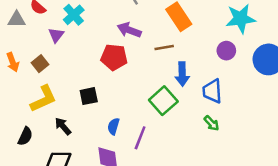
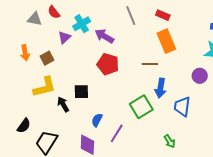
purple arrow: (129, 30) -> (104, 36), moved
green arrow: (212, 123) -> (170, 141), moved
black arrow: (63, 126) -> (63, 104), moved
black semicircle: (25, 136) -> (24, 126), moved

